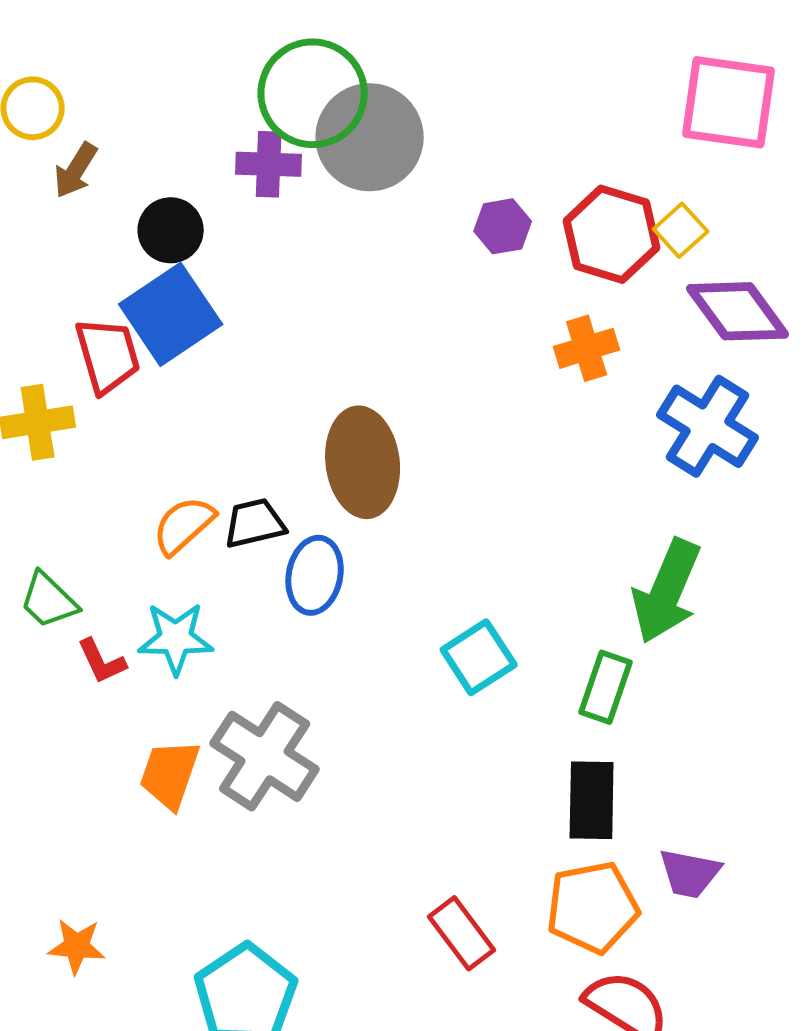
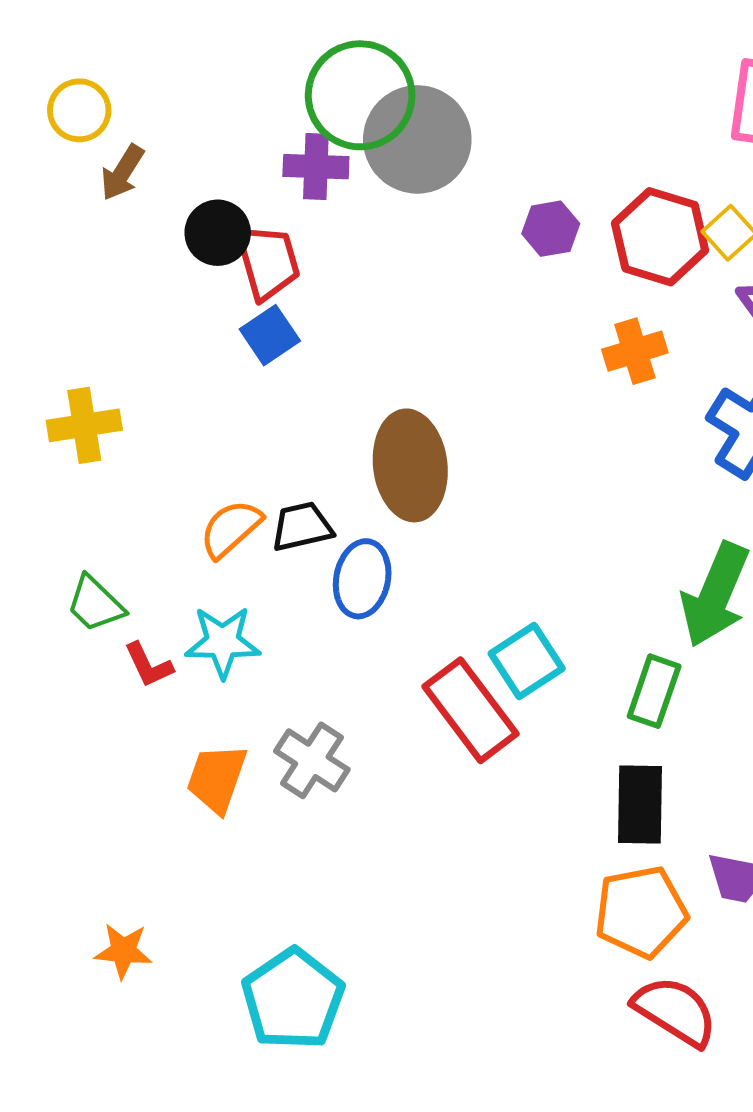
blue square: (171, 314) -> (270, 335), moved, size x0.6
red trapezoid: (108, 355) -> (268, 262), moved
gray cross: (265, 756) -> (312, 760), size x0.7
red rectangle: (462, 933) -> (470, 710), moved, size x1.4

